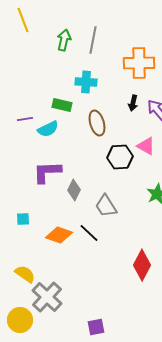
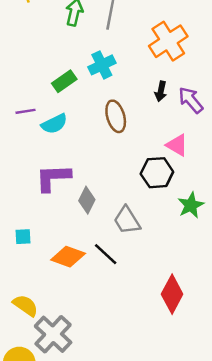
orange cross: (139, 63) -> (168, 41), turned -32
cyan cross: (86, 82) -> (102, 65), turned -30
green rectangle: (62, 105) -> (64, 81), moved, turned -48
black hexagon: (120, 157) -> (157, 173), moved

